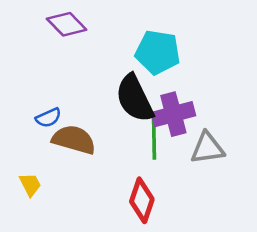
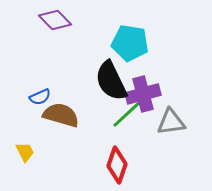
green line: (154, 138) -> (127, 114), turned 48

